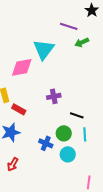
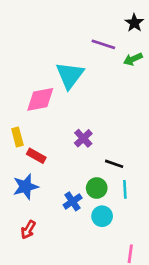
green arrow: (82, 42) -> (133, 59), moved
purple cross: (54, 96) -> (83, 138), turned -32
blue cross: (46, 143) -> (73, 201), turned 32

